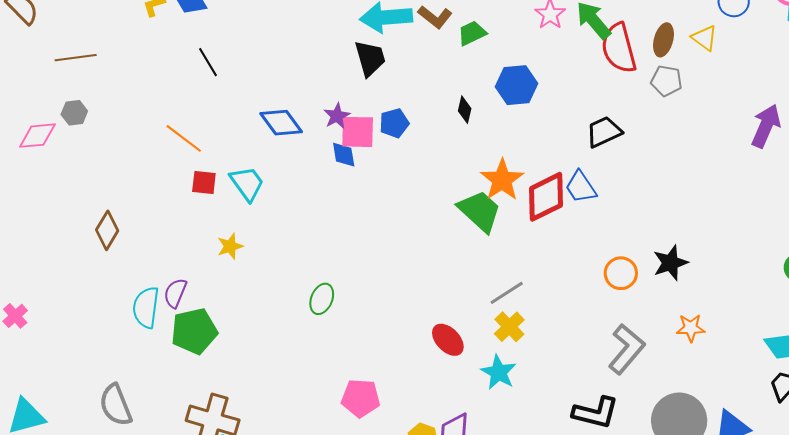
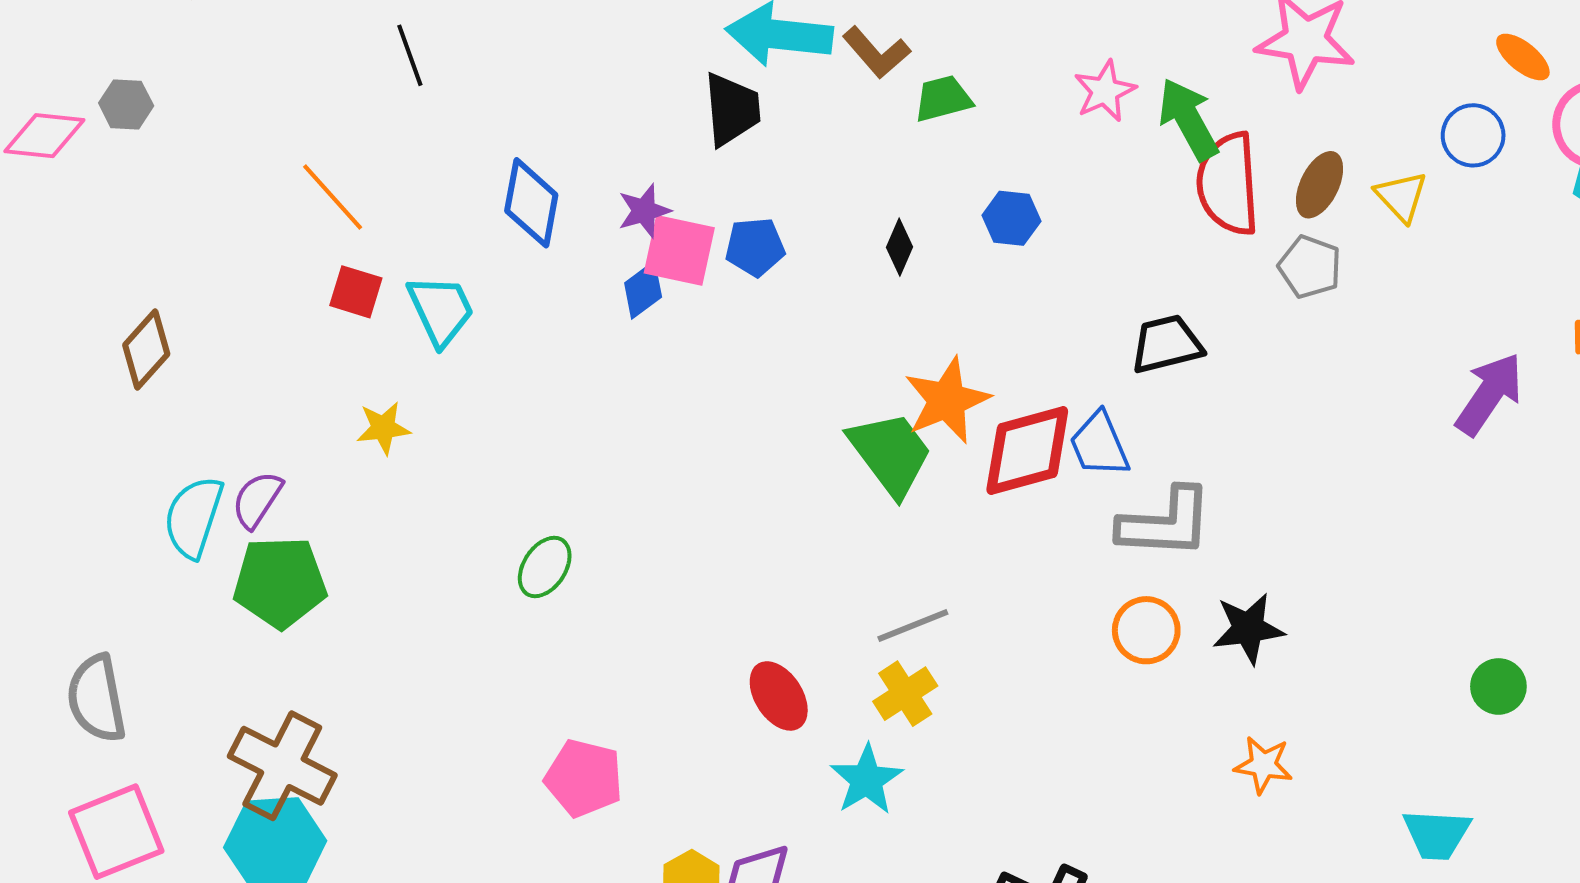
blue hexagon: (517, 85) -> (1011, 218), size x0.7
blue diamond: (281, 123) -> (531, 203), turned 36
blue diamond: (344, 155) -> (643, 290), turned 52
gray L-shape: (627, 349) -> (1166, 523), moved, turned 42

